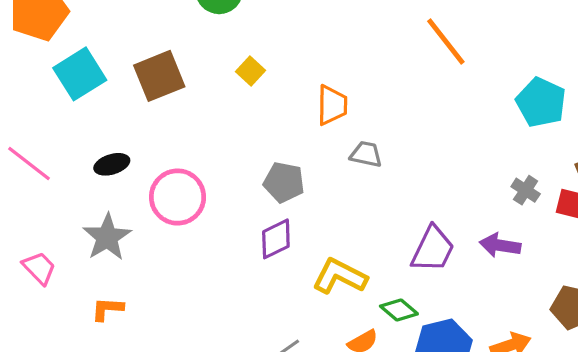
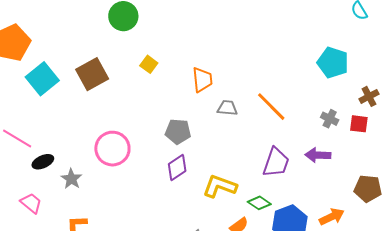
orange line: (446, 42) -> (271, 107), moved
black ellipse: (112, 164) -> (43, 162), moved
gray star: (107, 237) -> (71, 179), size x0.7

